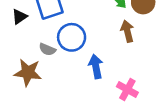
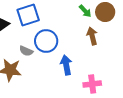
pink cross: (127, 89) -> (92, 84), turned -36

